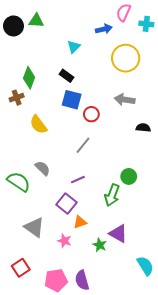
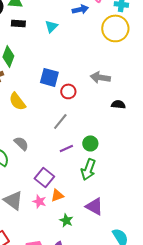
yellow circle: (126, 58) -> (115, 28), moved
black rectangle: (66, 76) -> (18, 23), moved, turned -32
green circle: (129, 176) -> (90, 143), moved
purple line: (78, 180) -> (66, 148), moved
pink star: (64, 241) -> (39, 201), moved
green star: (100, 245) -> (66, 220), moved

